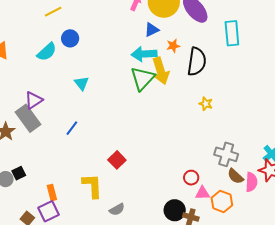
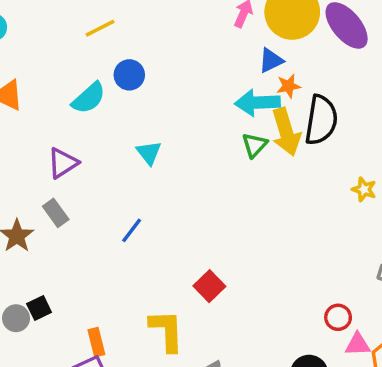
orange star: (173, 46) -> (288, 86), moved
black semicircle: (197, 62) -> (321, 120), moved
green triangle: (143, 78) -> (255, 145), size x0.6
purple triangle: (34, 100) -> (63, 163), moved
gray rectangle: (28, 118) -> (56, 213), size x0.6

